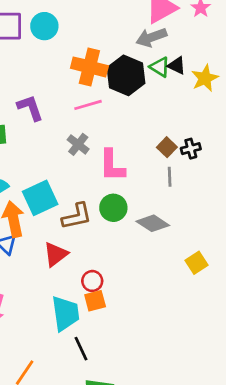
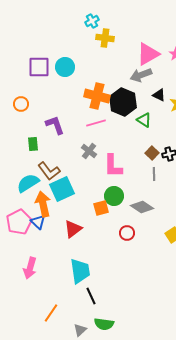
green triangle: (160, 67) -> (144, 120), moved
brown L-shape: (77, 216) -> (49, 171), moved, turned 65
red circle: (92, 281) -> (127, 233), moved
orange square: (95, 301) -> (101, 208), moved

